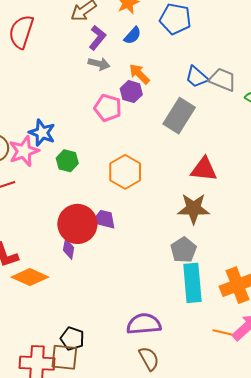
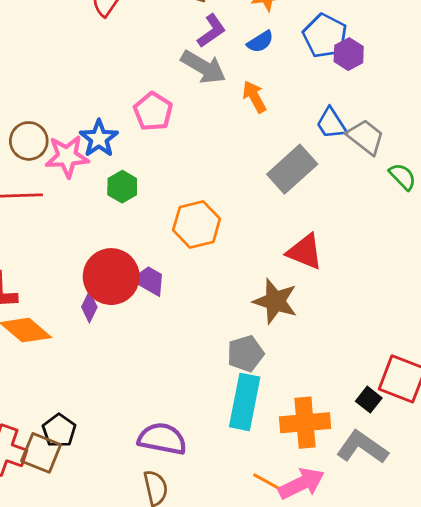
gray arrow: (99, 64) -> (203, 67), size x1.5
purple hexagon: (131, 92) -> (349, 54), moved
pink pentagon: (108, 108) -> (153, 111), moved

